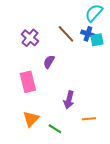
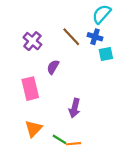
cyan square: (97, 40) -> (106, 54), moved
orange line: (89, 119) -> (73, 144), moved

